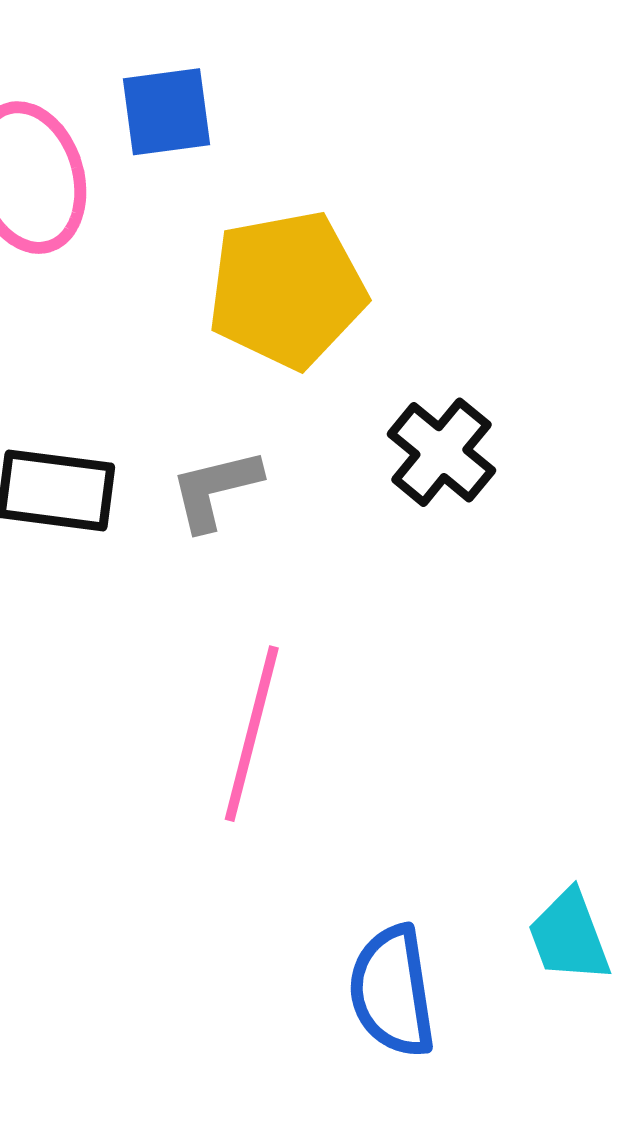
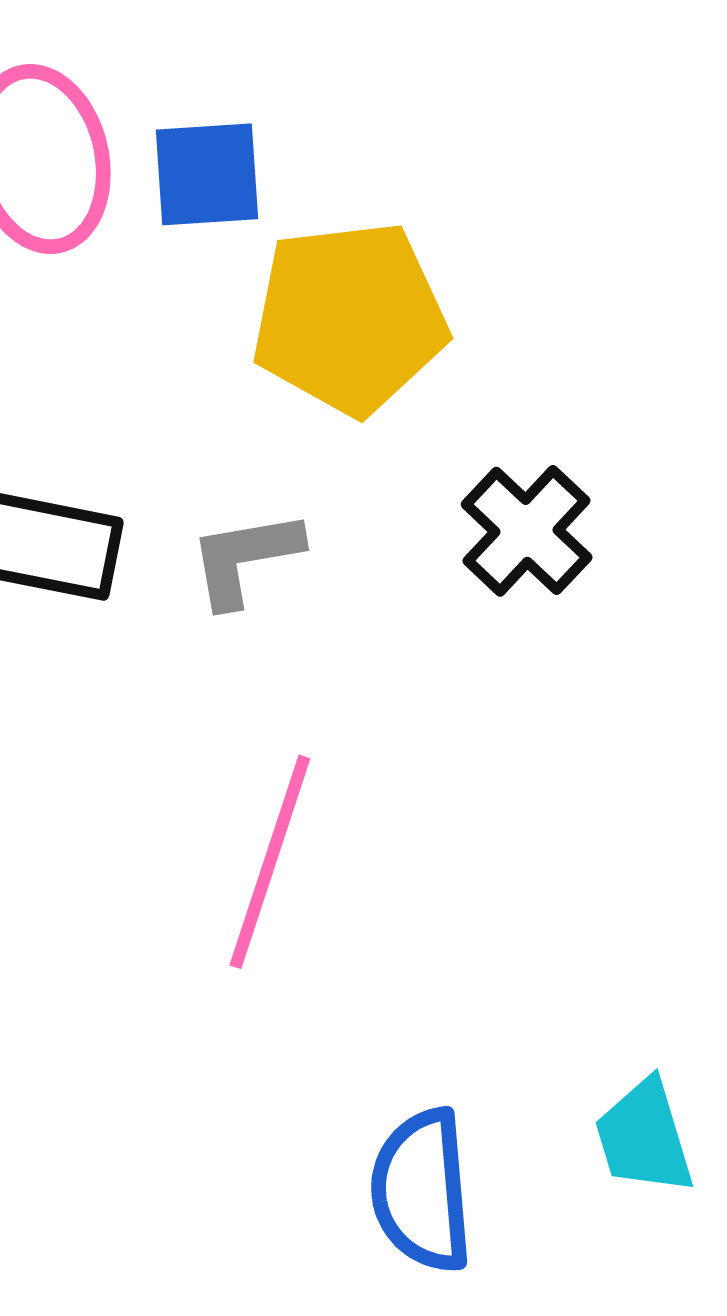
blue square: (167, 112) -> (207, 174), moved

